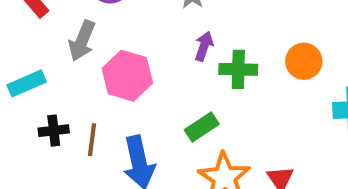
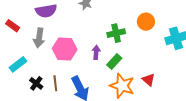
purple arrow: (204, 46) -> (96, 52), moved
green rectangle: (202, 127) -> (114, 61), moved
black cross: (54, 131) -> (36, 83), turned -32

